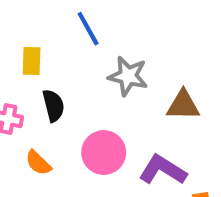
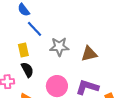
yellow rectangle: (32, 61) -> (23, 50), moved

